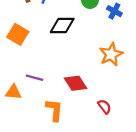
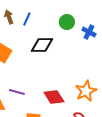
orange star: (111, 54) -> (86, 91), moved

